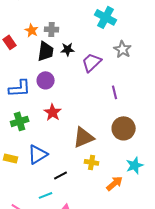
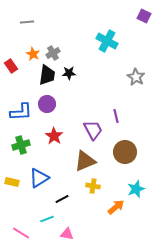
gray cross: (52, 29) -> (53, 53), turned -32
gray star: (123, 49) -> (136, 77), moved
purple trapezoid: (92, 62) -> (93, 130), moved, turned 105

